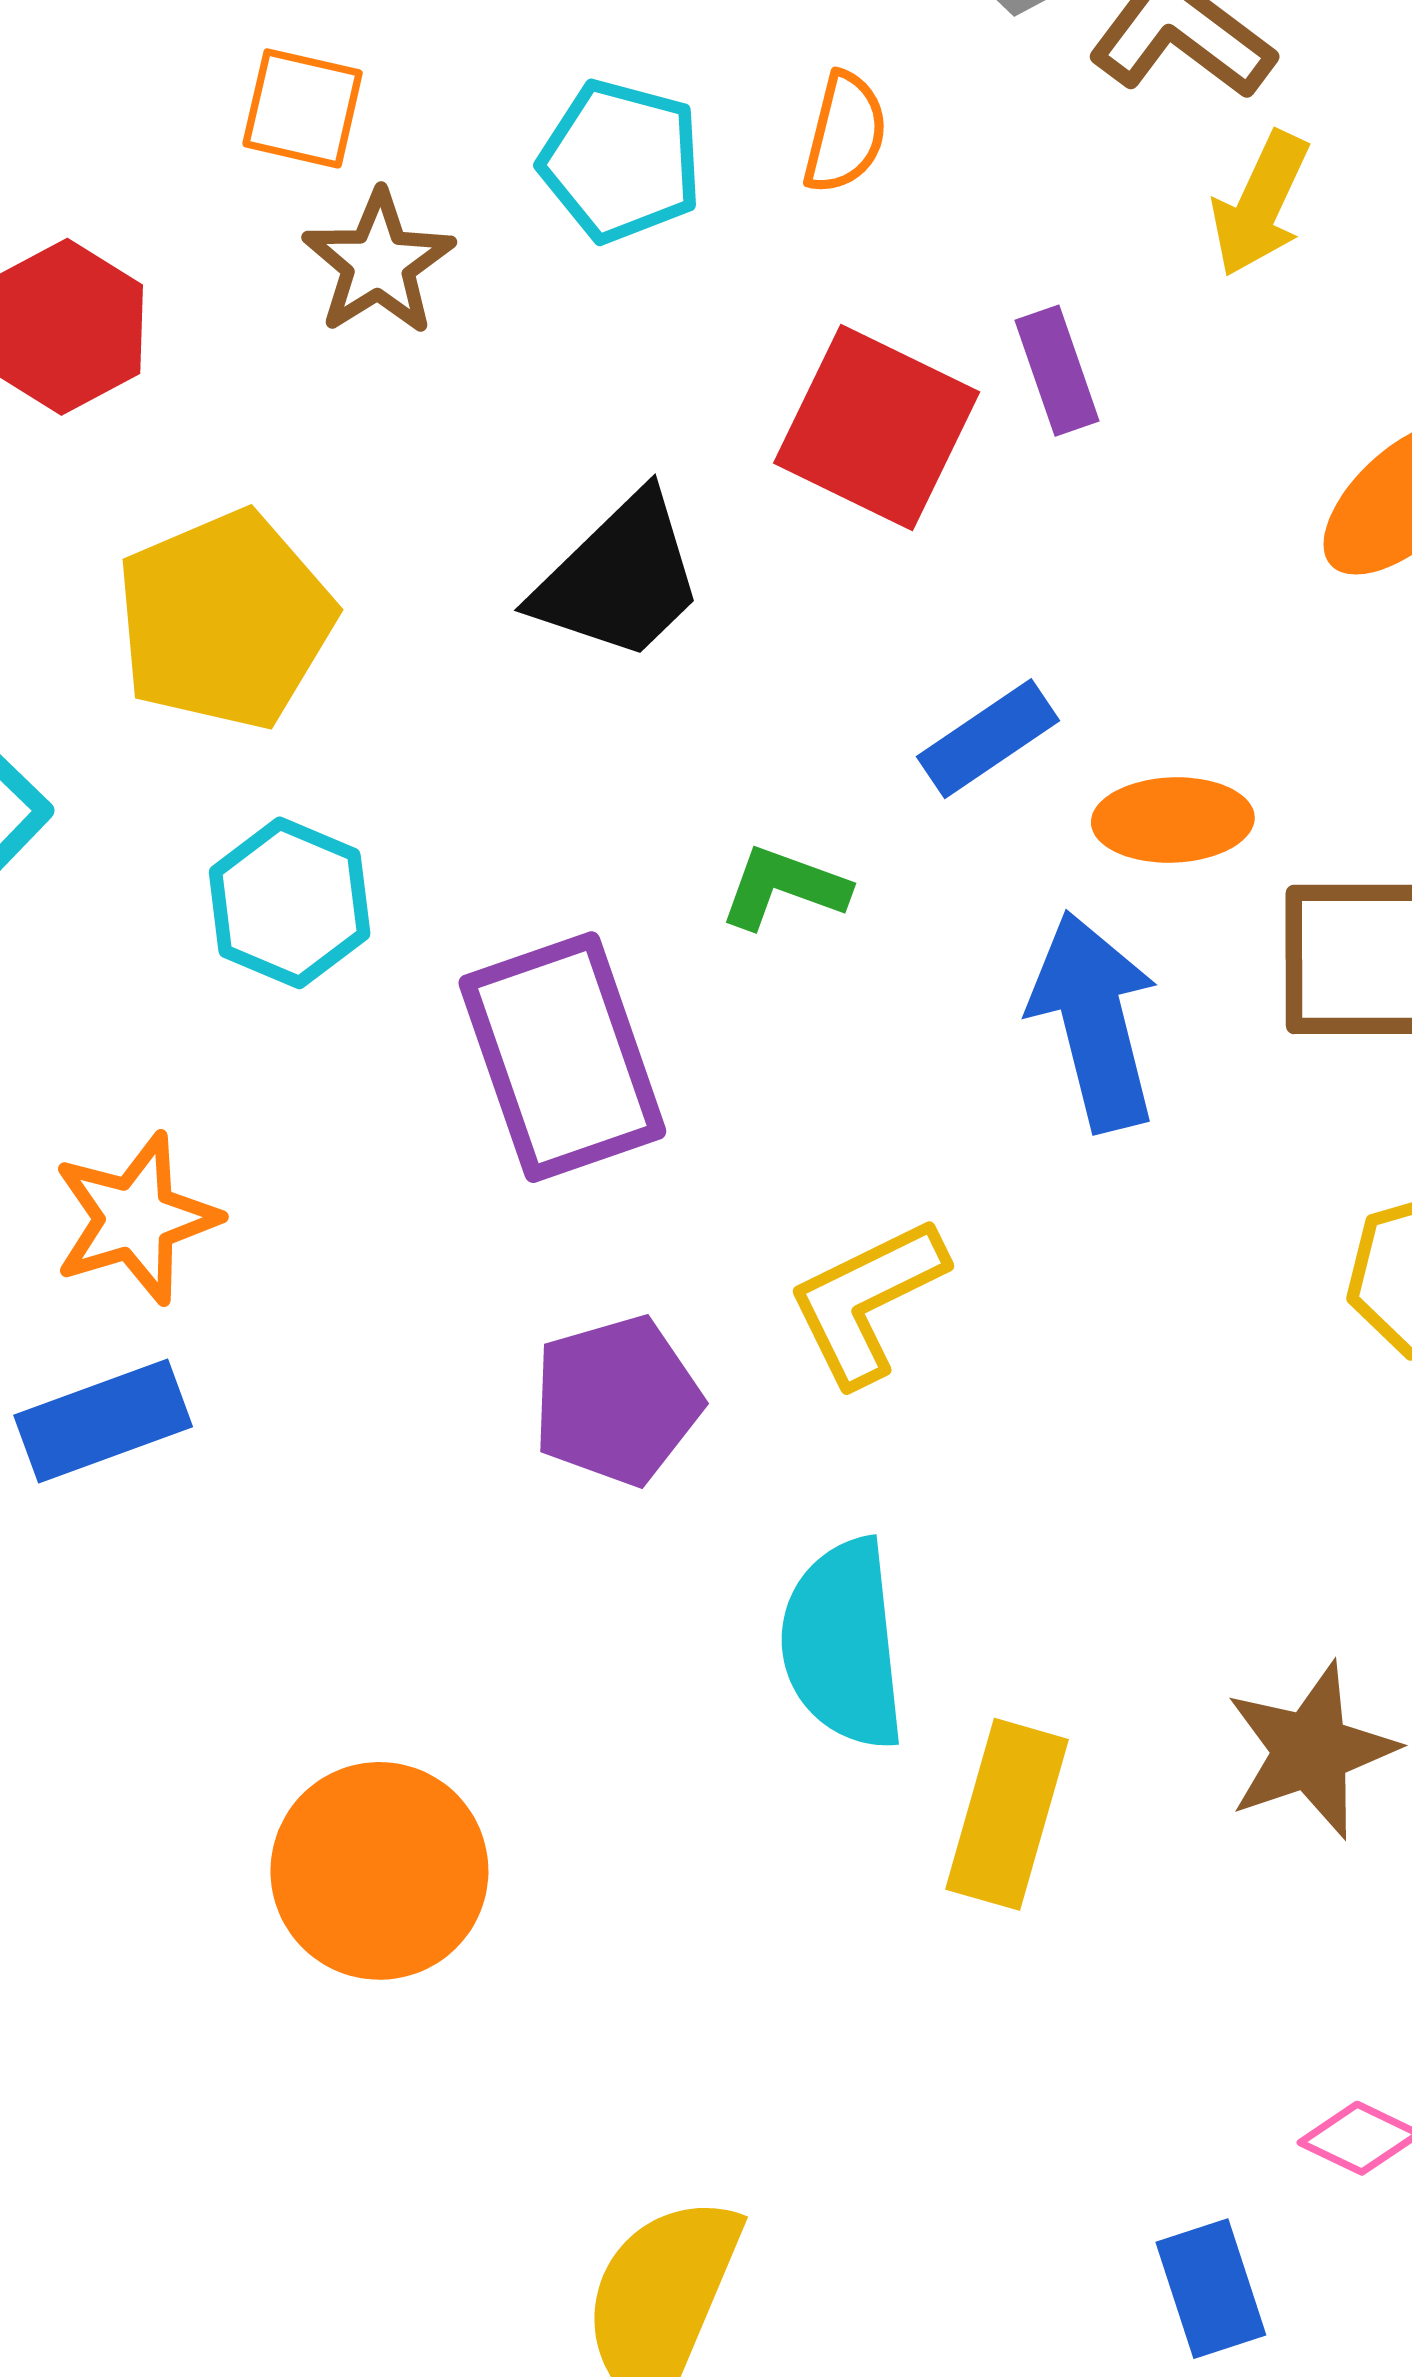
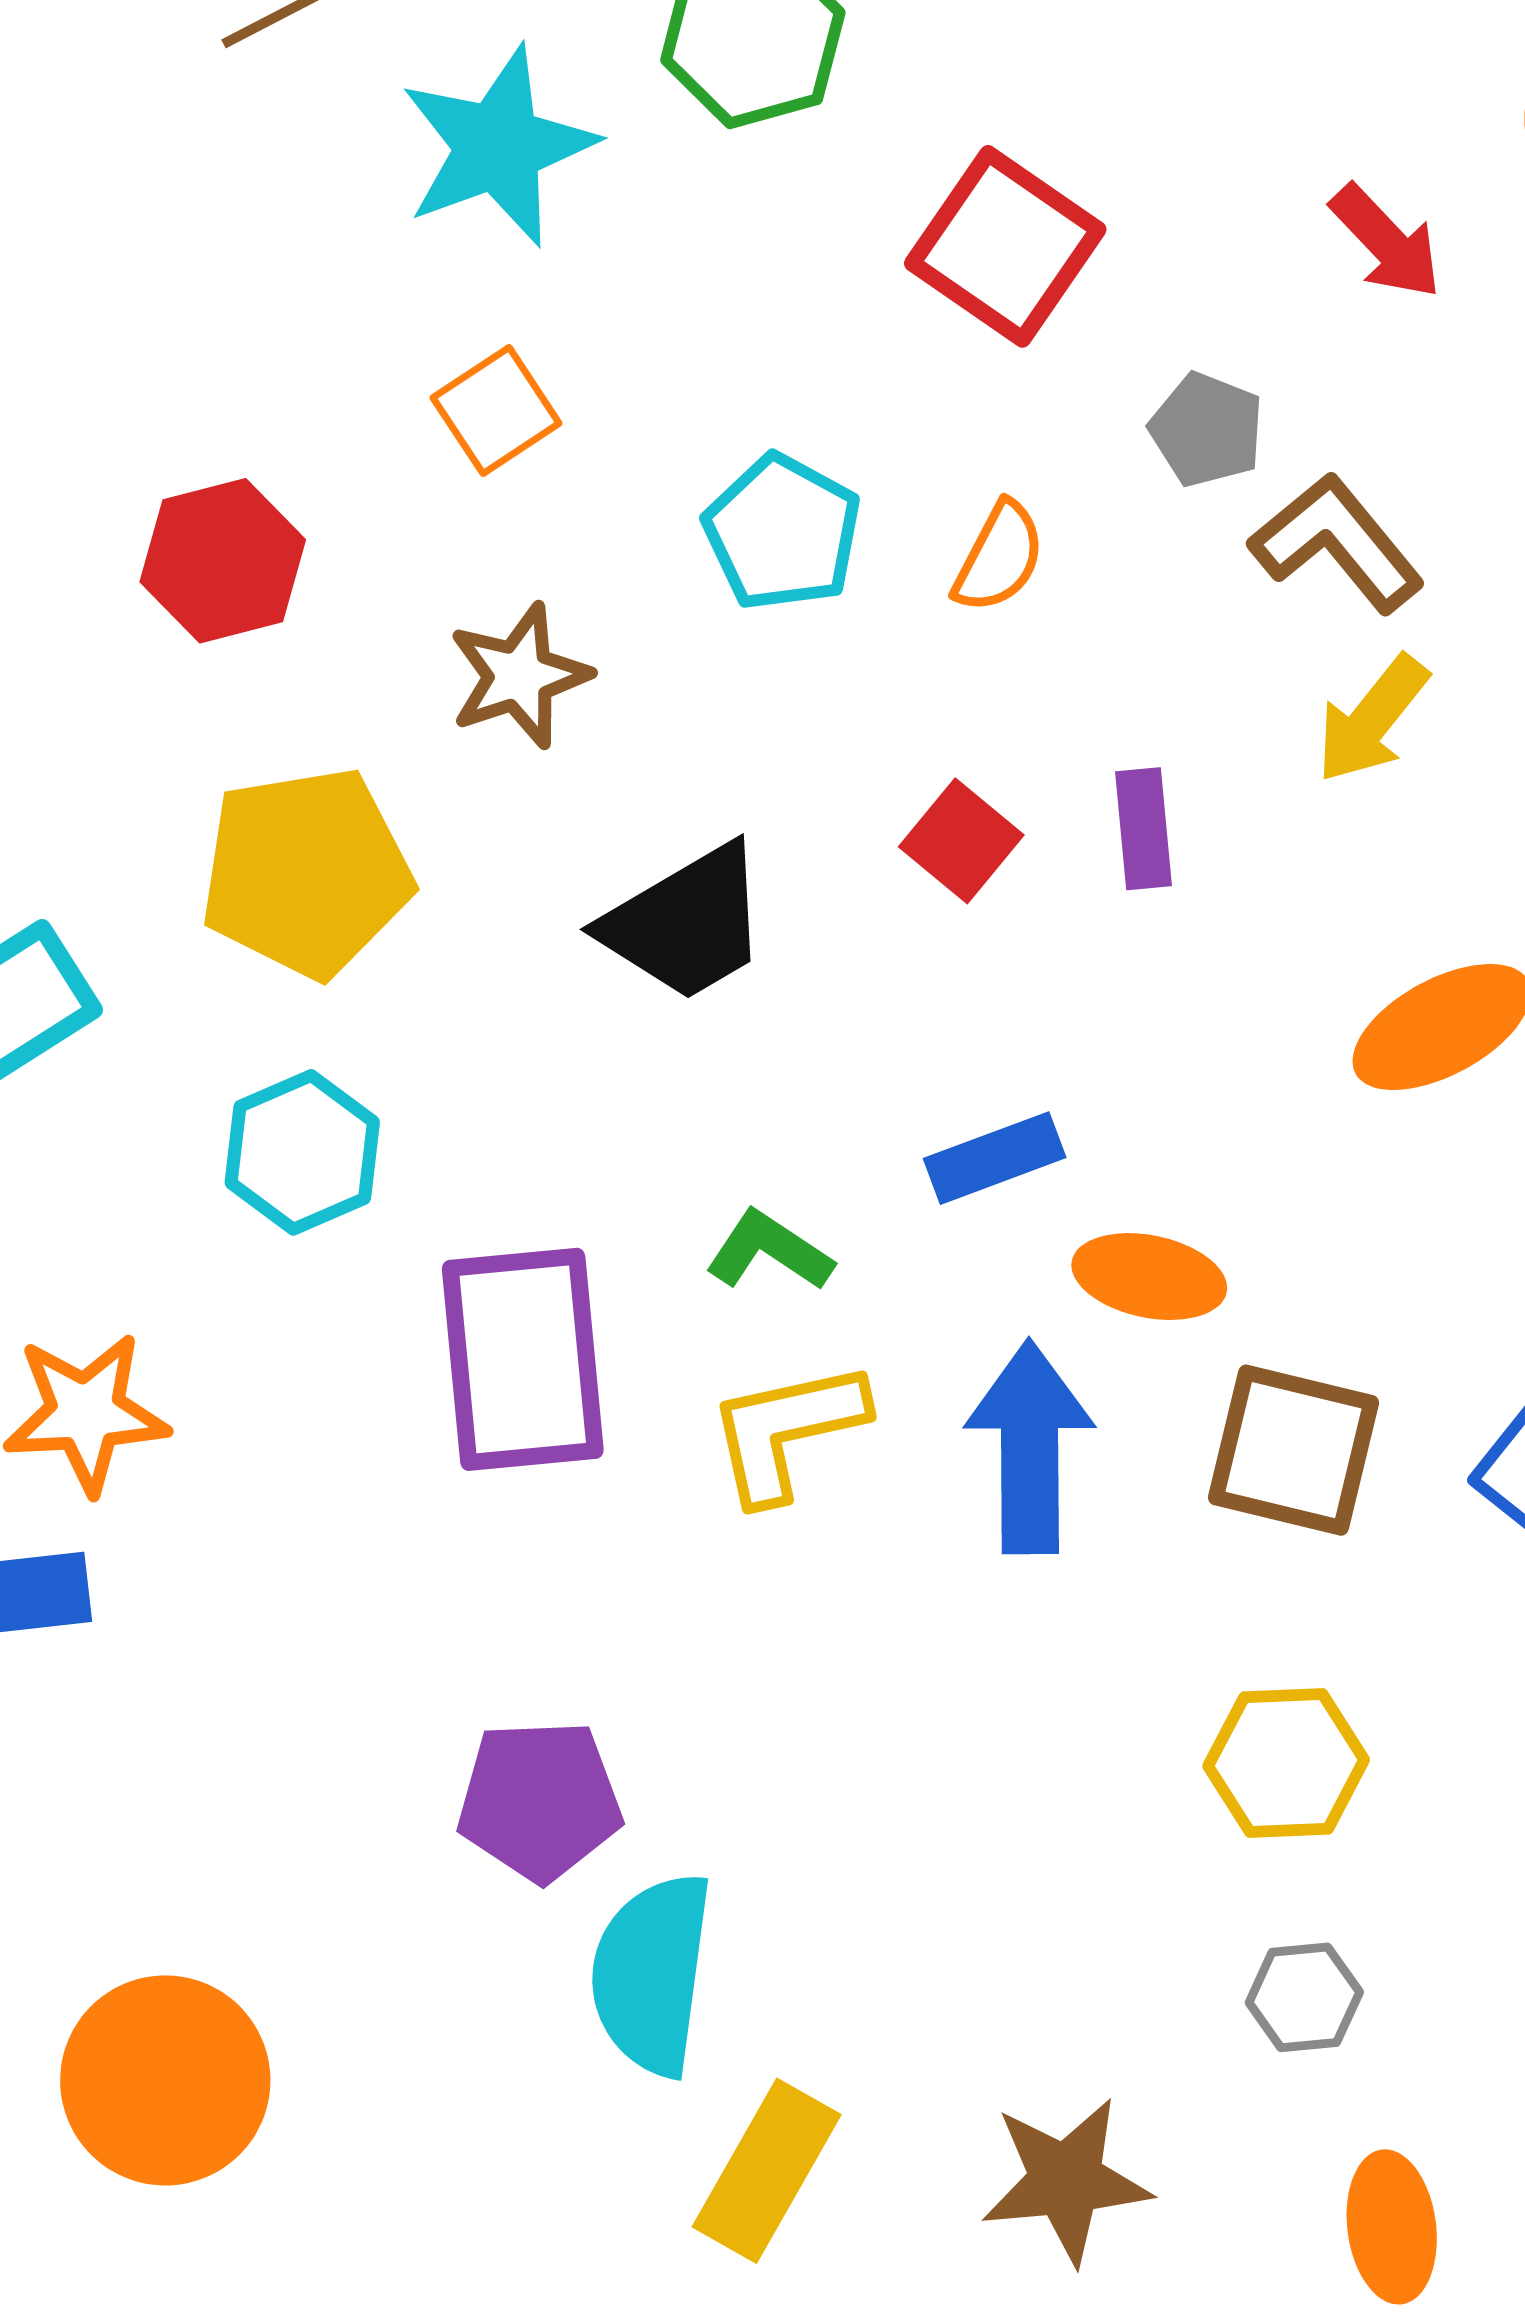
orange square: (303, 108) -> (496, 411), turned 30
brown star: (379, 263) -> (519, 676), moved
red square: (877, 427) -> (961, 841), size x0.6
yellow L-shape: (867, 1301) -> (787, 1431), moved
purple pentagon: (617, 1401) -> (540, 1800), moved

